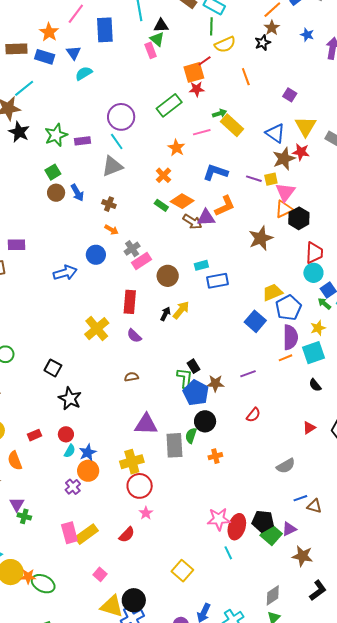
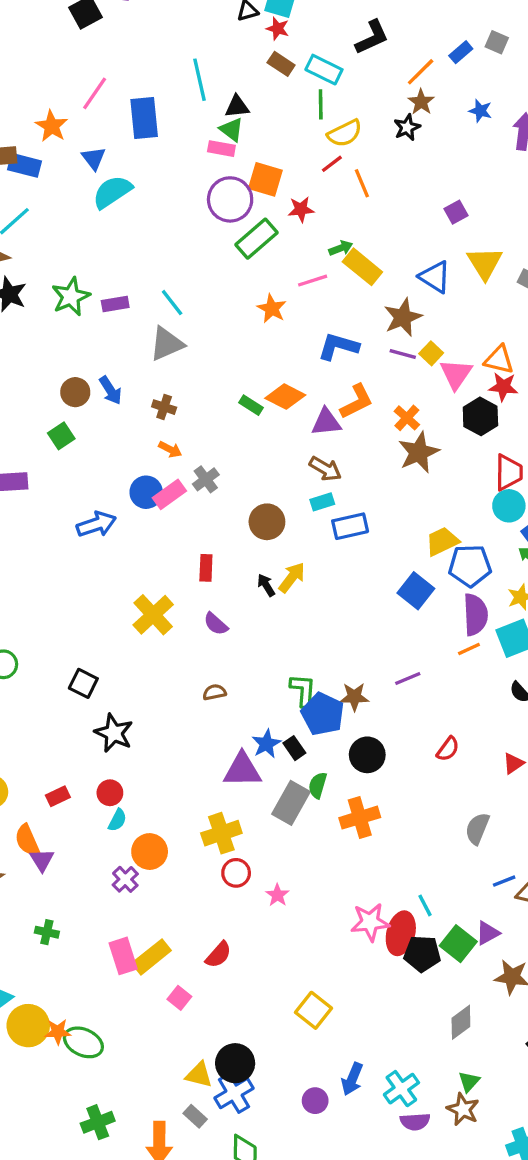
pink rectangle: (151, 50) -> (221, 149), turned -56
blue rectangle: (45, 57) -> (25, 165), moved
red line: (205, 61) -> (332, 164), moved
orange square: (194, 72) -> (265, 179), moved, turned 35
cyan semicircle: (84, 73) -> (112, 192), size x1.4
orange line: (246, 77) -> (362, 183), moved
purple square: (290, 95) -> (456, 212), turned 32
purple circle: (121, 117) -> (230, 199), moved
red star: (301, 152) -> (503, 387), moved
brown star: (284, 159) -> (403, 317), moved
green square: (53, 172) -> (61, 436), moved
orange cross: (163, 175) -> (407, 418), moved
yellow square: (271, 179) -> (431, 353), turned -32
orange triangle: (284, 209) -> (499, 360), moved, turned 42
brown arrow: (192, 222) -> (325, 469), moved
pink rectangle: (141, 261) -> (169, 494), moved
red rectangle: (130, 302) -> (206, 568), size x0.7
blue pentagon: (288, 308) -> (470, 566), turned 30
black arrow: (165, 314) -> (266, 585), turned -56
black rectangle: (194, 366) -> (294, 748), moved
red semicircle: (253, 415) -> (448, 749), moved
black circle: (205, 421) -> (367, 755), moved
gray rectangle: (174, 445) -> (291, 803), turned 35
blue star: (88, 452) -> (266, 744), moved
orange cross: (215, 456) -> (360, 818), size x1.6
gray semicircle: (286, 466) -> (477, 828), turned 144
red circle: (140, 486) -> (236, 873), size x0.7
purple triangle: (17, 504) -> (42, 860), moved
pink star: (146, 513) -> (277, 895), moved
black pentagon: (263, 521) -> (422, 954), moved
cyan line: (228, 553) -> (425, 905), moved
pink square: (100, 574) -> (179, 998), moved
gray diamond: (273, 595) -> (461, 1022), moved
yellow triangle: (112, 606) -> (199, 1075), size x0.7

